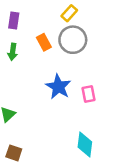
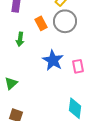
green arrow: (13, 52) -> (20, 39), moved

